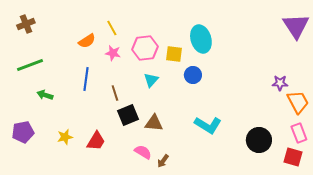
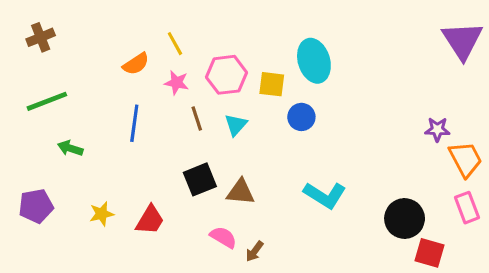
brown line: (115, 93) -> (197, 119), moved
red square: (293, 157) -> (430, 253), moved

